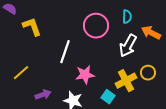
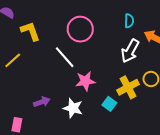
pink circle: (96, 26) -> (80, 29), moved
white line: (65, 52) -> (65, 57), turned -60
yellow line: (21, 73) -> (13, 60), moved

